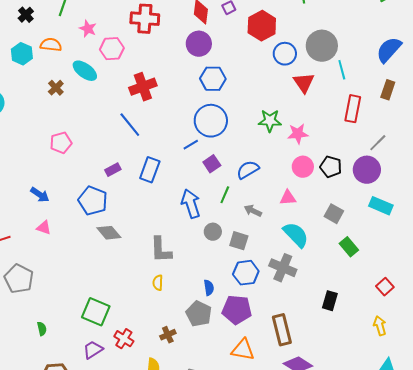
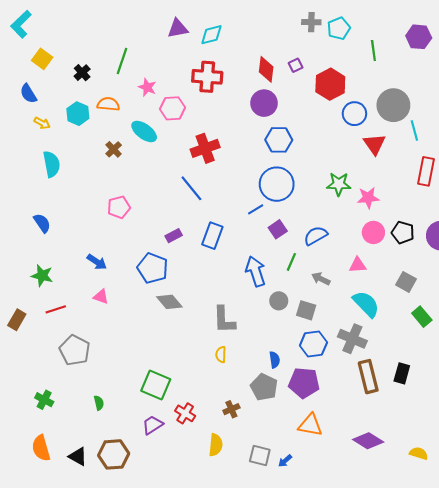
brown rectangle: (282, 330) -> (368, 377), moved

